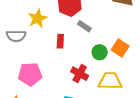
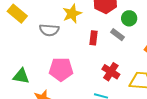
gray rectangle: (84, 26) -> (118, 35), moved
green circle: (100, 52) -> (129, 18), moved

